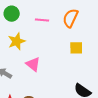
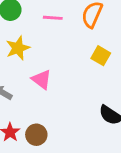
yellow square: (76, 48) -> (101, 56), turned 32

